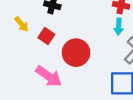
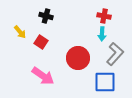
red circle: (76, 53) -> (78, 58), moved

